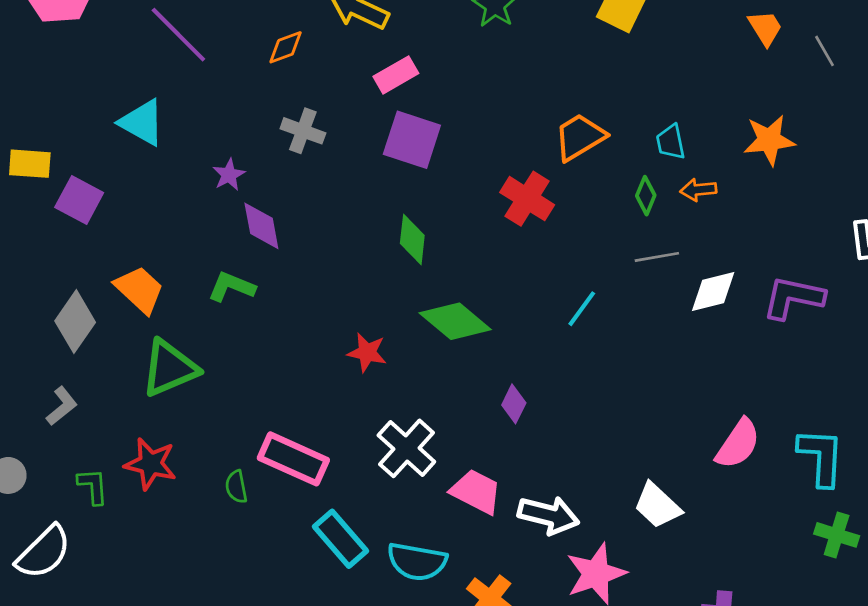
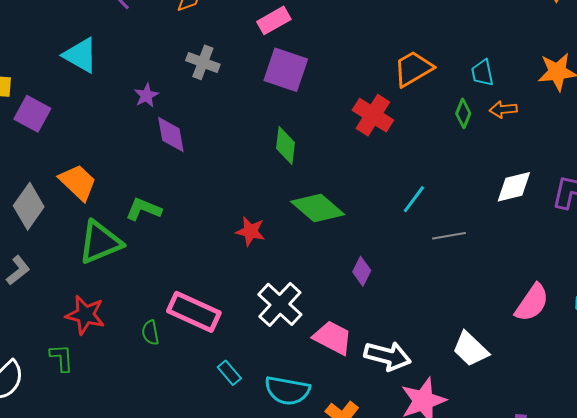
gray line: (657, 257) -> (449, 236), moved
green L-shape: (232, 287) -> (143, 209), moved
green L-shape: (93, 486) -> (62, 358), moved
cyan rectangle: (340, 539) -> (229, 373), size x0.6

